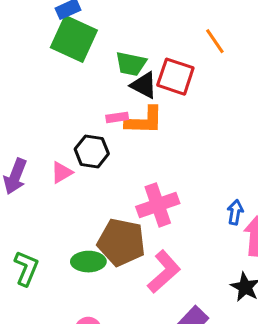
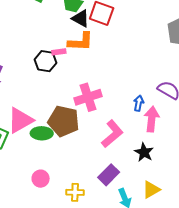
pink rectangle: (117, 117) -> (59, 52), moved
pink triangle: (62, 173) -> (20, 120), moved, size x1.8
pink L-shape: (164, 272) -> (112, 134), moved

